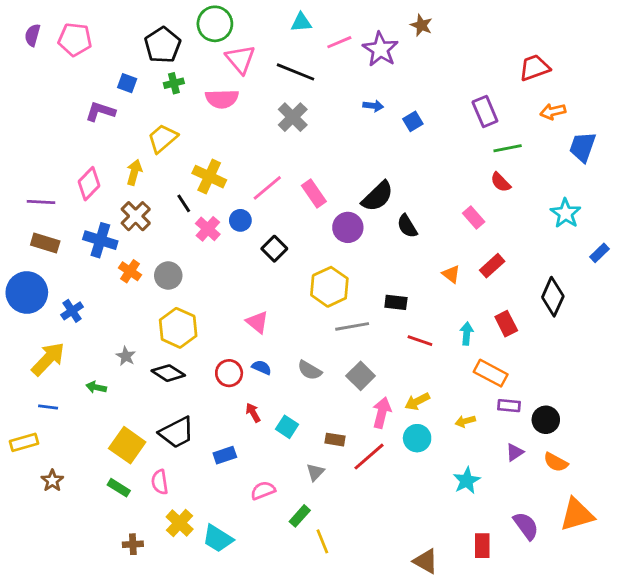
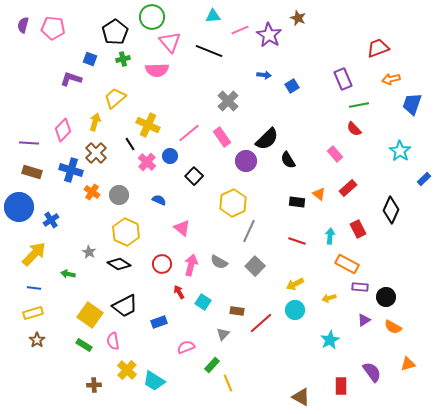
gray cross: (293, 117) -> (228, 101), moved
black rectangle: (396, 302) -> (297, 202), moved
gray line: (352, 326) -> (249, 231), turned -55
blue semicircle: (262, 367) -> (159, 200), moved
pink arrow: (382, 413) -> (191, 265), moved
yellow rectangle: (24, 442) -> (33, 313), moved
orange triangle: (577, 515) -> (408, 364), size x0.6

